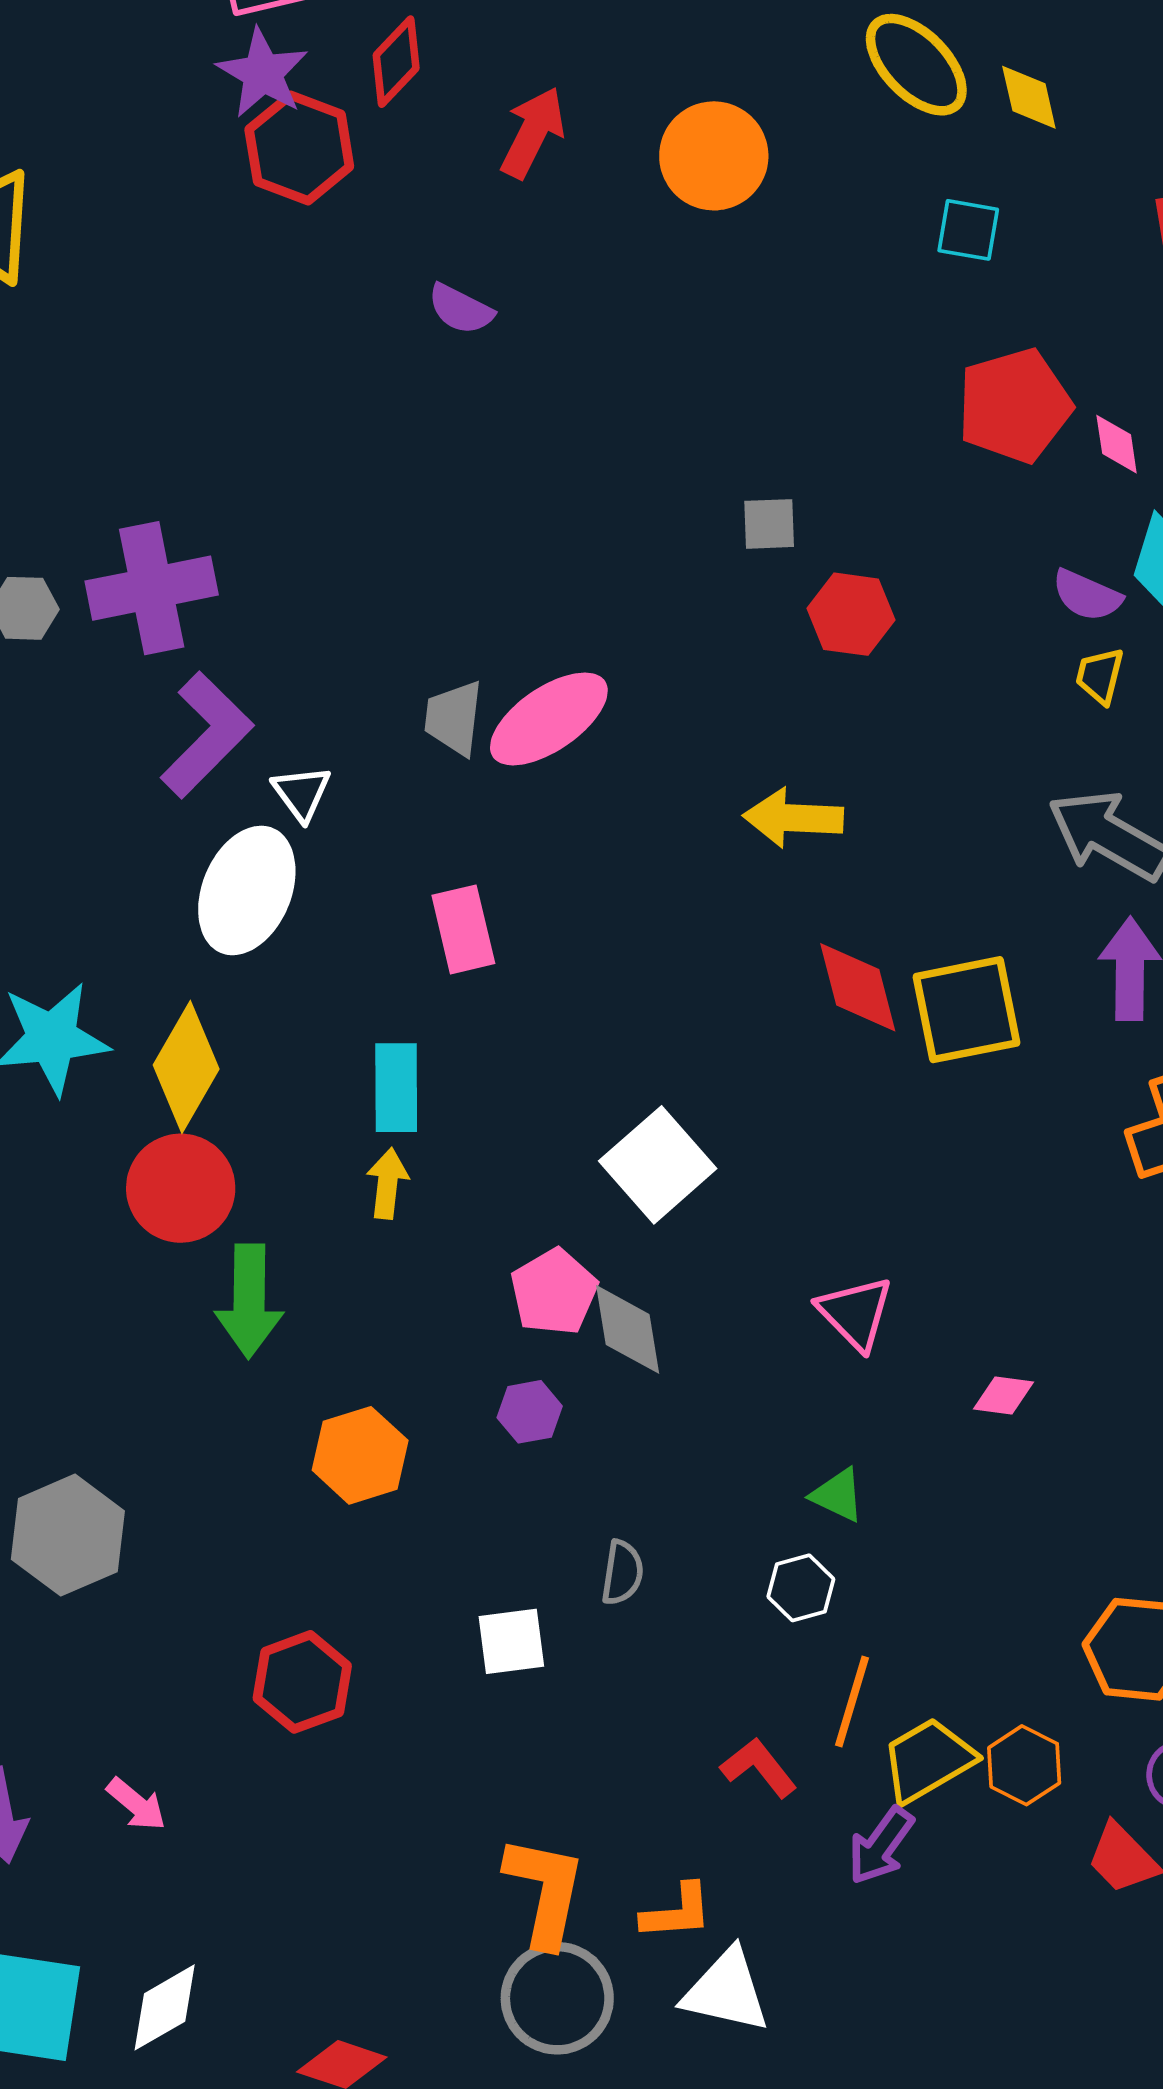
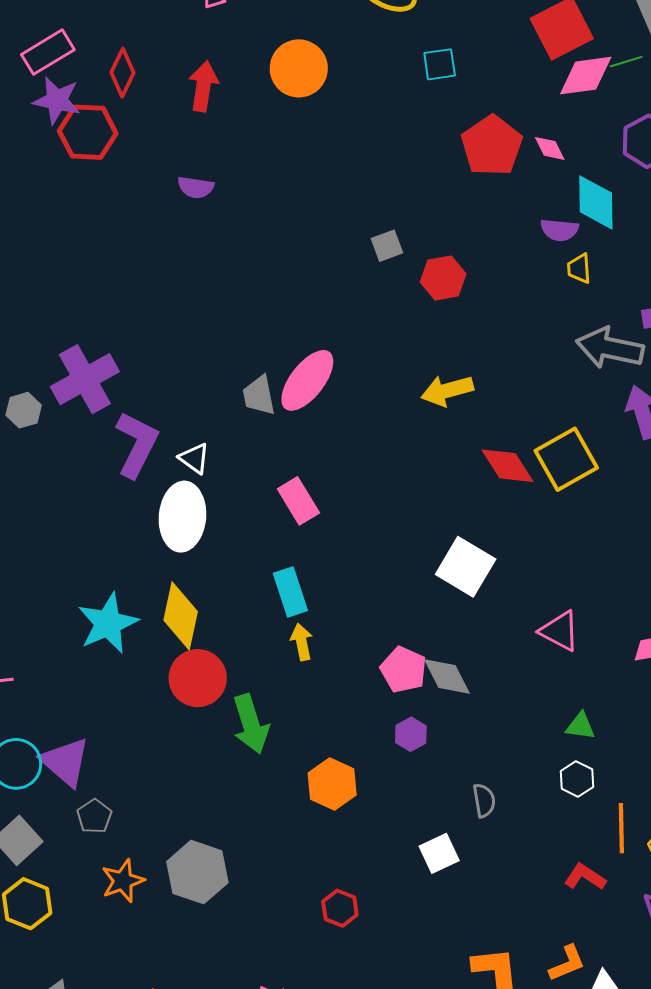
white square: (658, 1165) -> (466, 567), moved
red hexagon: (302, 1682) -> (340, 908), size x0.7

